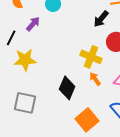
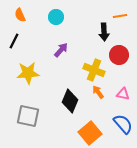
black arrow: (101, 19) -> (104, 32), turned -42
purple arrow: (33, 24) -> (61, 50), moved
black line: (11, 38) -> (14, 41), moved

